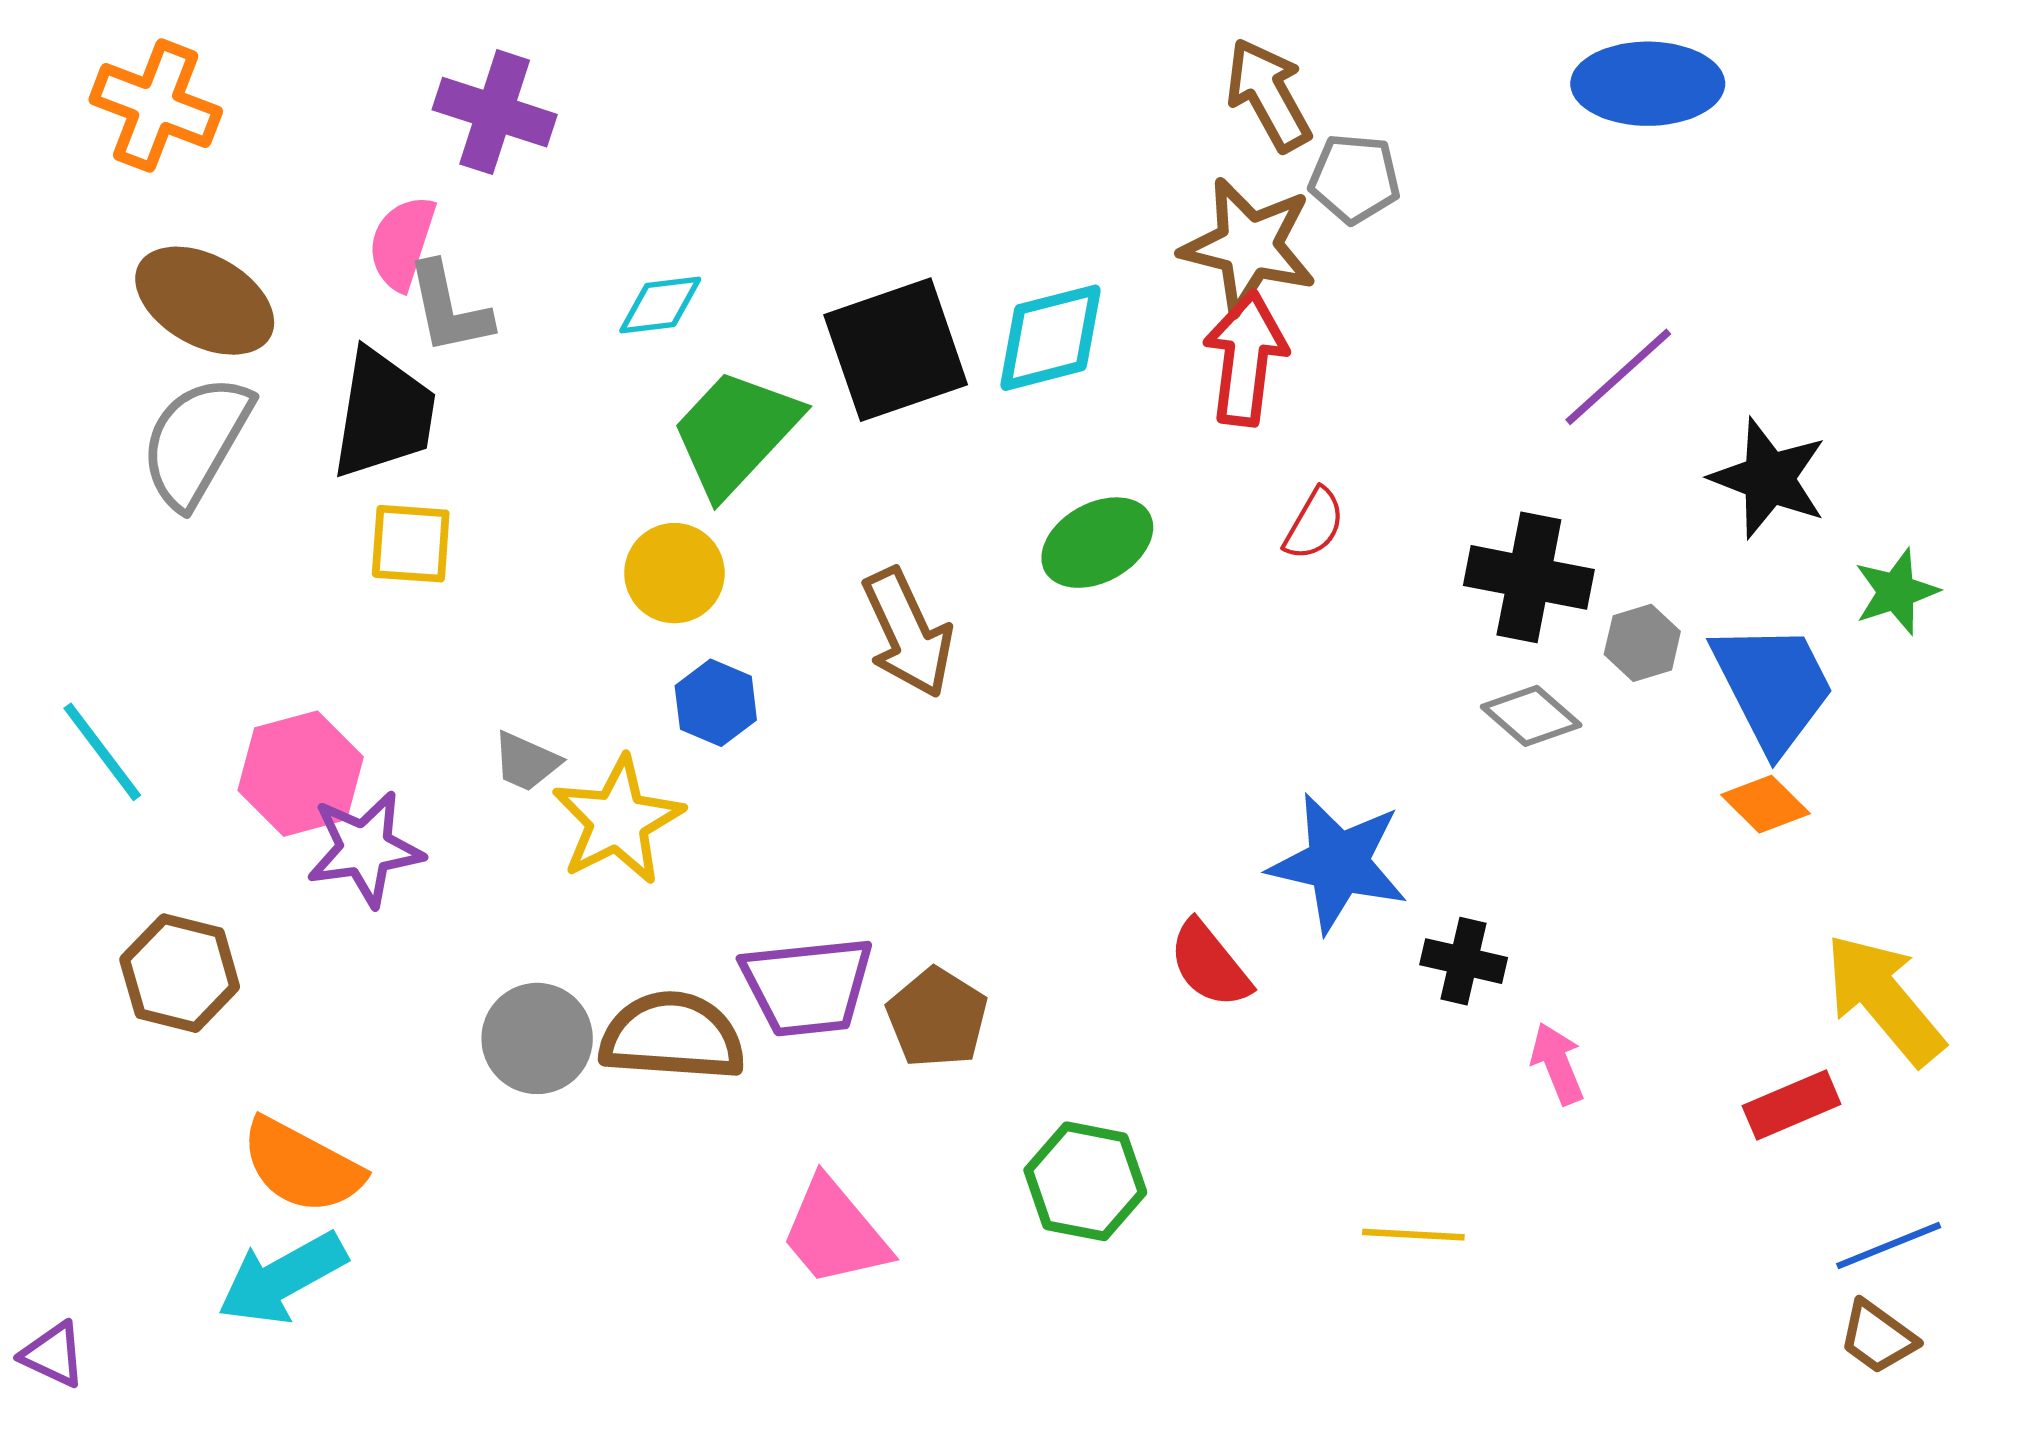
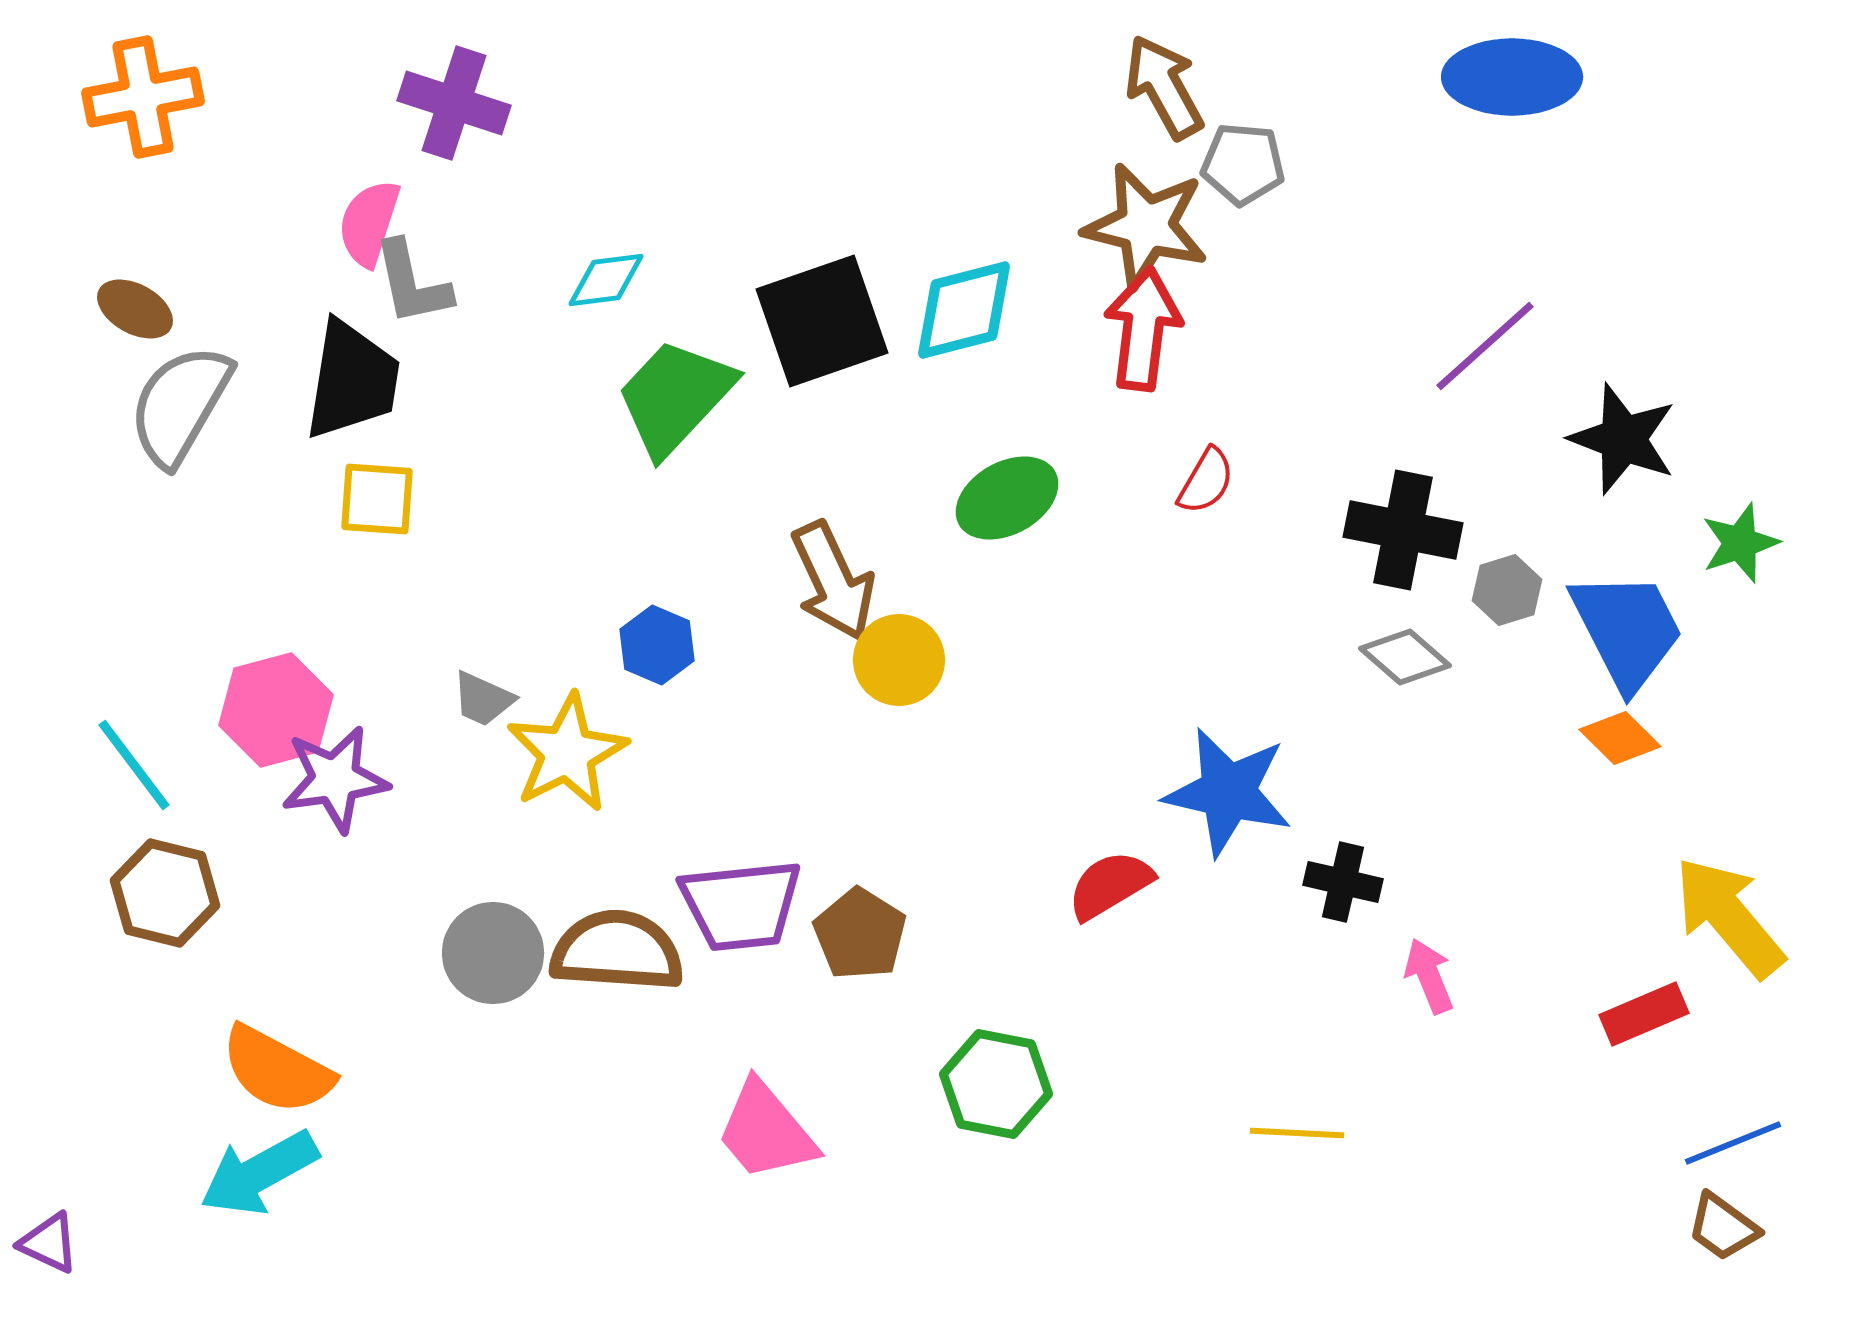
orange cross: (156, 106) -> (143, 97), turned -32
brown ellipse: (205, 301) -> (135, 309), moved, size x0.6
yellow circle: (674, 573) -> (899, 660), moved
cyan line: (102, 752) -> (134, 765), moved
red semicircle: (1210, 964) -> (1110, 885), turned 98

